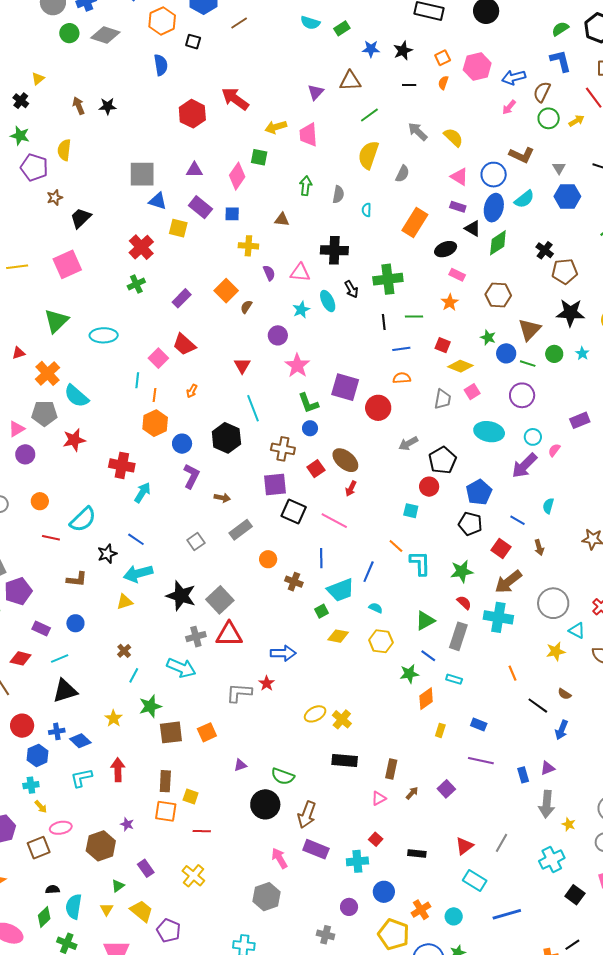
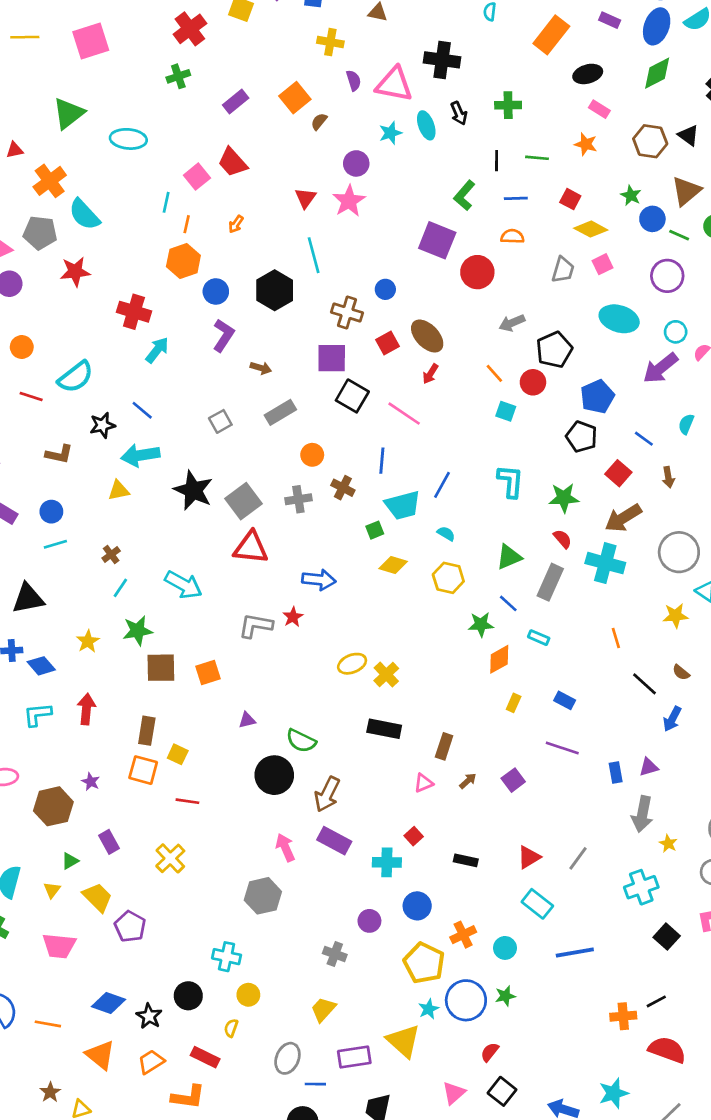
black triangle: (473, 228) -> (688, 135), moved
pink triangle: (300, 273) -> (394, 84), size x1.4
green cross: (388, 279) -> (508, 105), size x0.7
orange star: (450, 302) -> (586, 144), turned -30
pink star: (297, 366) -> (349, 201), moved
green L-shape: (308, 403) -> (464, 195), moved, turned 55
orange line: (396, 546) -> (494, 373), moved
gray cross: (196, 637) -> (298, 499), moved
cyan line: (60, 658) -> (55, 544), moved

